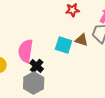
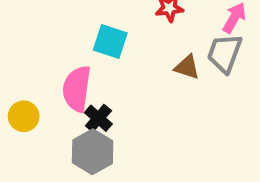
cyan square: (64, 45) -> (110, 41), moved

